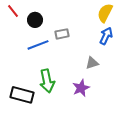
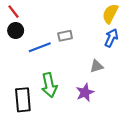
black circle: (35, 20) -> (16, 30), moved
black rectangle: (22, 95) -> (23, 100), turned 70

